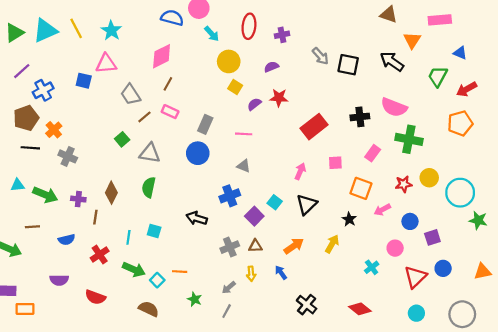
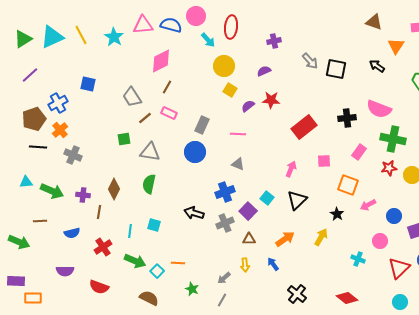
red ellipse: (249, 26) -> (231, 27), moved
black arrow: (392, 61) -> (377, 66), size x0.7
pink triangle: (106, 64) -> (143, 25), moved
blue cross: (43, 90) -> (58, 103), moved
green square: (122, 139) -> (124, 139), turned 32
red star: (404, 184) -> (389, 168), moved
gray cross: (230, 247) -> (225, 223), moved
cyan cross: (372, 267) -> (358, 259), turned -32

